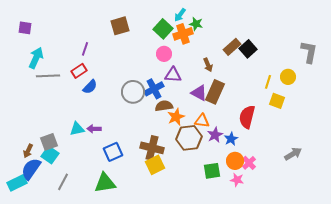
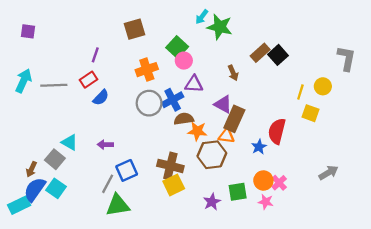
green star: (196, 24) -> (220, 27), size x1.6
green square: (163, 29) -> (177, 47), moved
orange cross: (183, 34) -> (147, 70), moved
cyan arrow: (36, 58) -> (24, 81), moved
brown rectangle: (215, 92) -> (234, 119), moved
orange star: (176, 117) -> (197, 131), turned 30
cyan triangle: (77, 129) -> (69, 142), moved, turned 42
purple star: (215, 135) -> (212, 202), moved
blue star: (231, 139) -> (259, 147), moved
gray square: (49, 142) -> (55, 159), turned -30
cyan square: (50, 155) -> (56, 188), moved
gray line: (63, 182) -> (108, 184), moved

